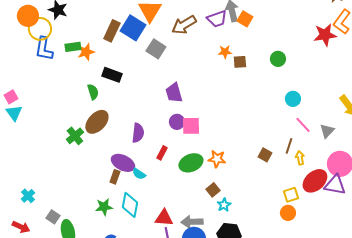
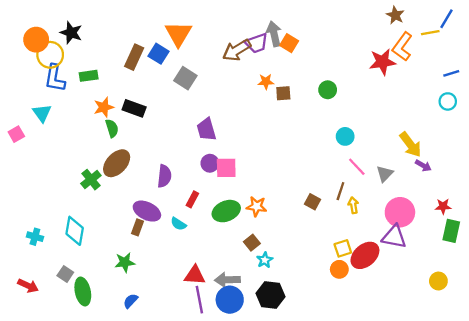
brown arrow: (184, 25) -> (237, 50), moved
blue square: (133, 28) -> (159, 54), size x0.7
orange star: (86, 52) -> (104, 107), moved
cyan triangle: (14, 113) -> (42, 113), moved
cyan semicircle: (139, 174) -> (178, 224), moved
red ellipse: (315, 181) -> (365, 255), moved
cyan cross: (28, 196) -> (35, 237), moved, turned -32
cyan diamond: (130, 205) -> (75, 231), moved

